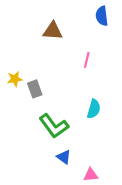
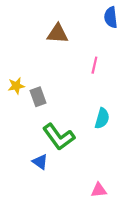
blue triangle: (64, 157) -> (40, 162), moved

